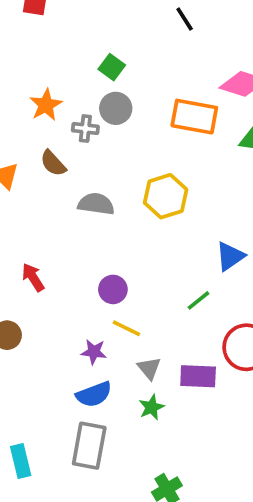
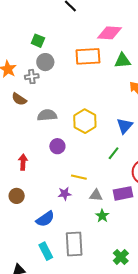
yellow hexagon: (166, 196) -> (85, 121), moved
red arrow: (33, 277) -> (23, 162), turned 49
purple circle: (113, 289) -> (57, 146), moved
gray triangle: (149, 368) -> (96, 195), turned -32
blue semicircle: (94, 394) -> (45, 219), moved
cyan rectangle: (21, 461) -> (46, 251), moved

